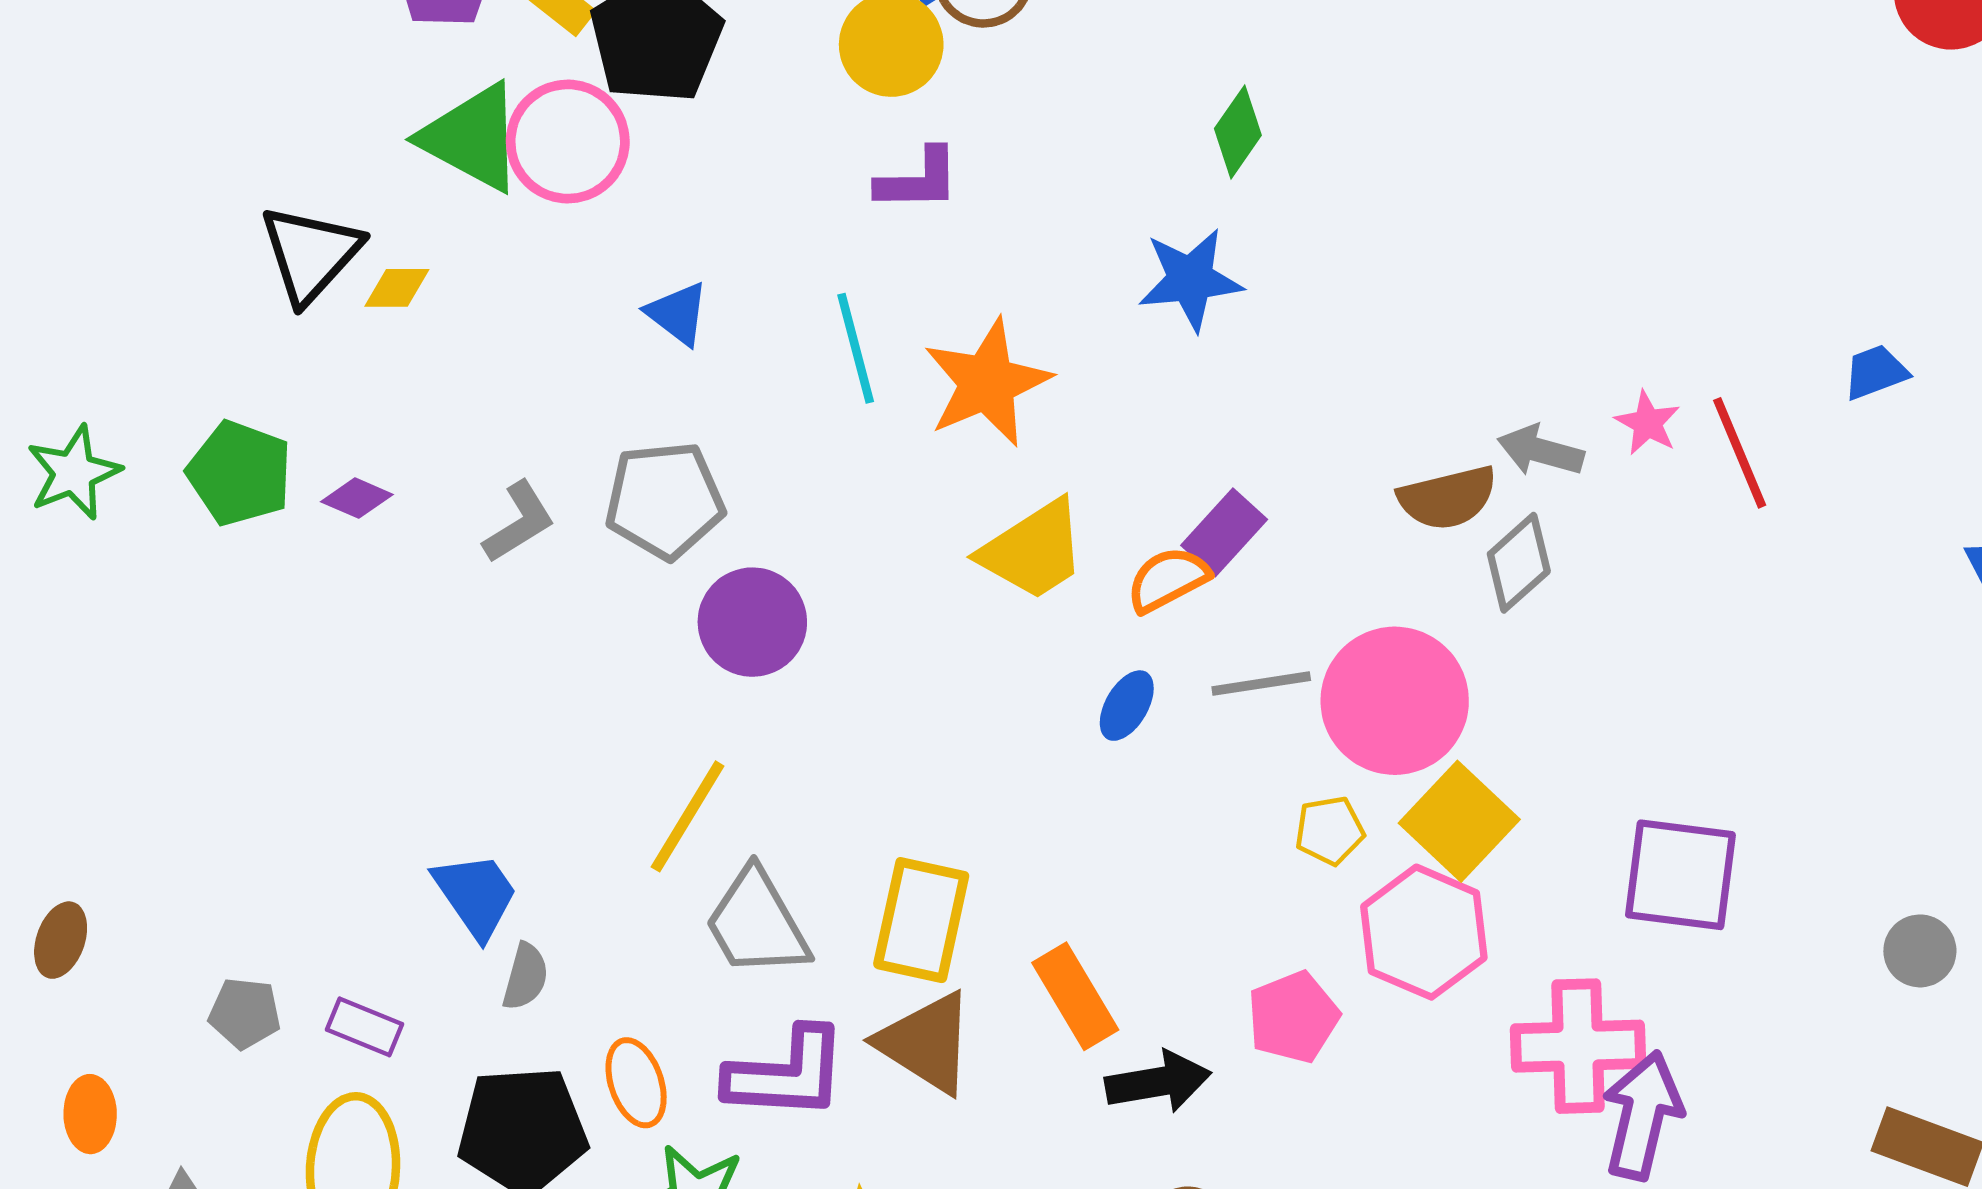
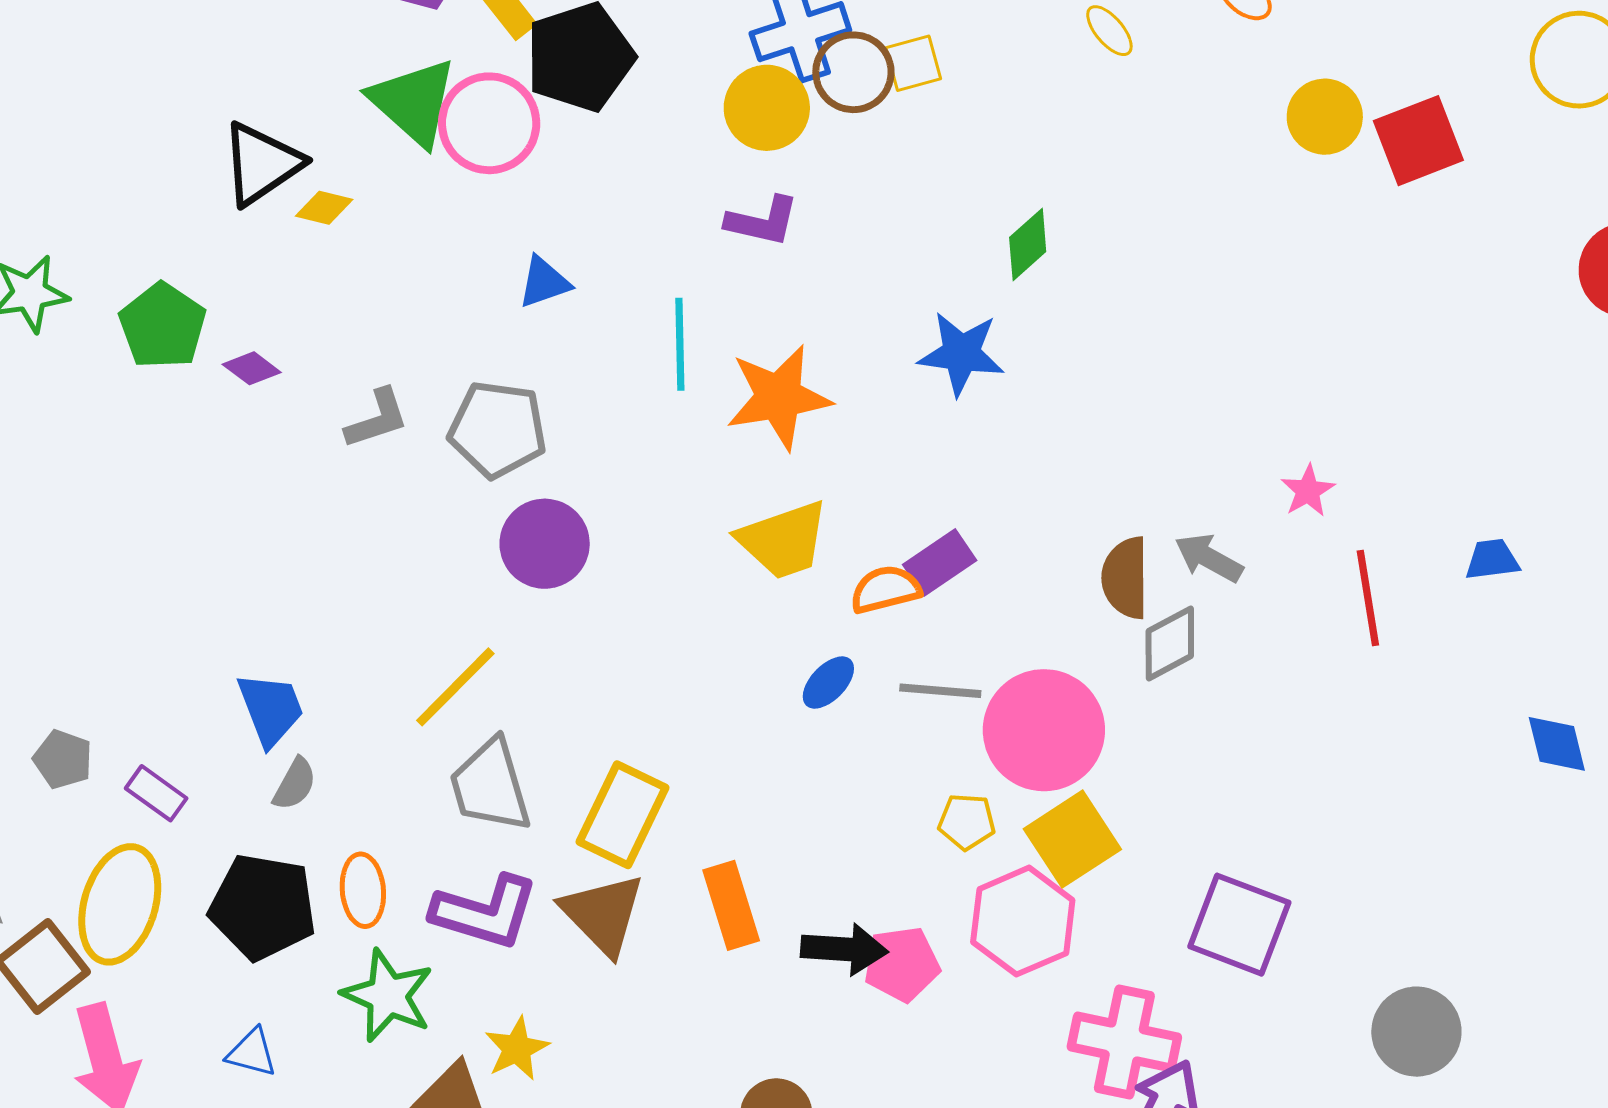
blue triangle: (678, 314) -> (544, 282), turned 50
pink star: (1648, 423) -> (1308, 491), moved
brown semicircle: (1448, 498) -> (1125, 578), turned 90
gray circle: (1920, 951) -> (1416, 1032), size x1.5
black arrow: (1158, 1082) -> (844, 949), moved

